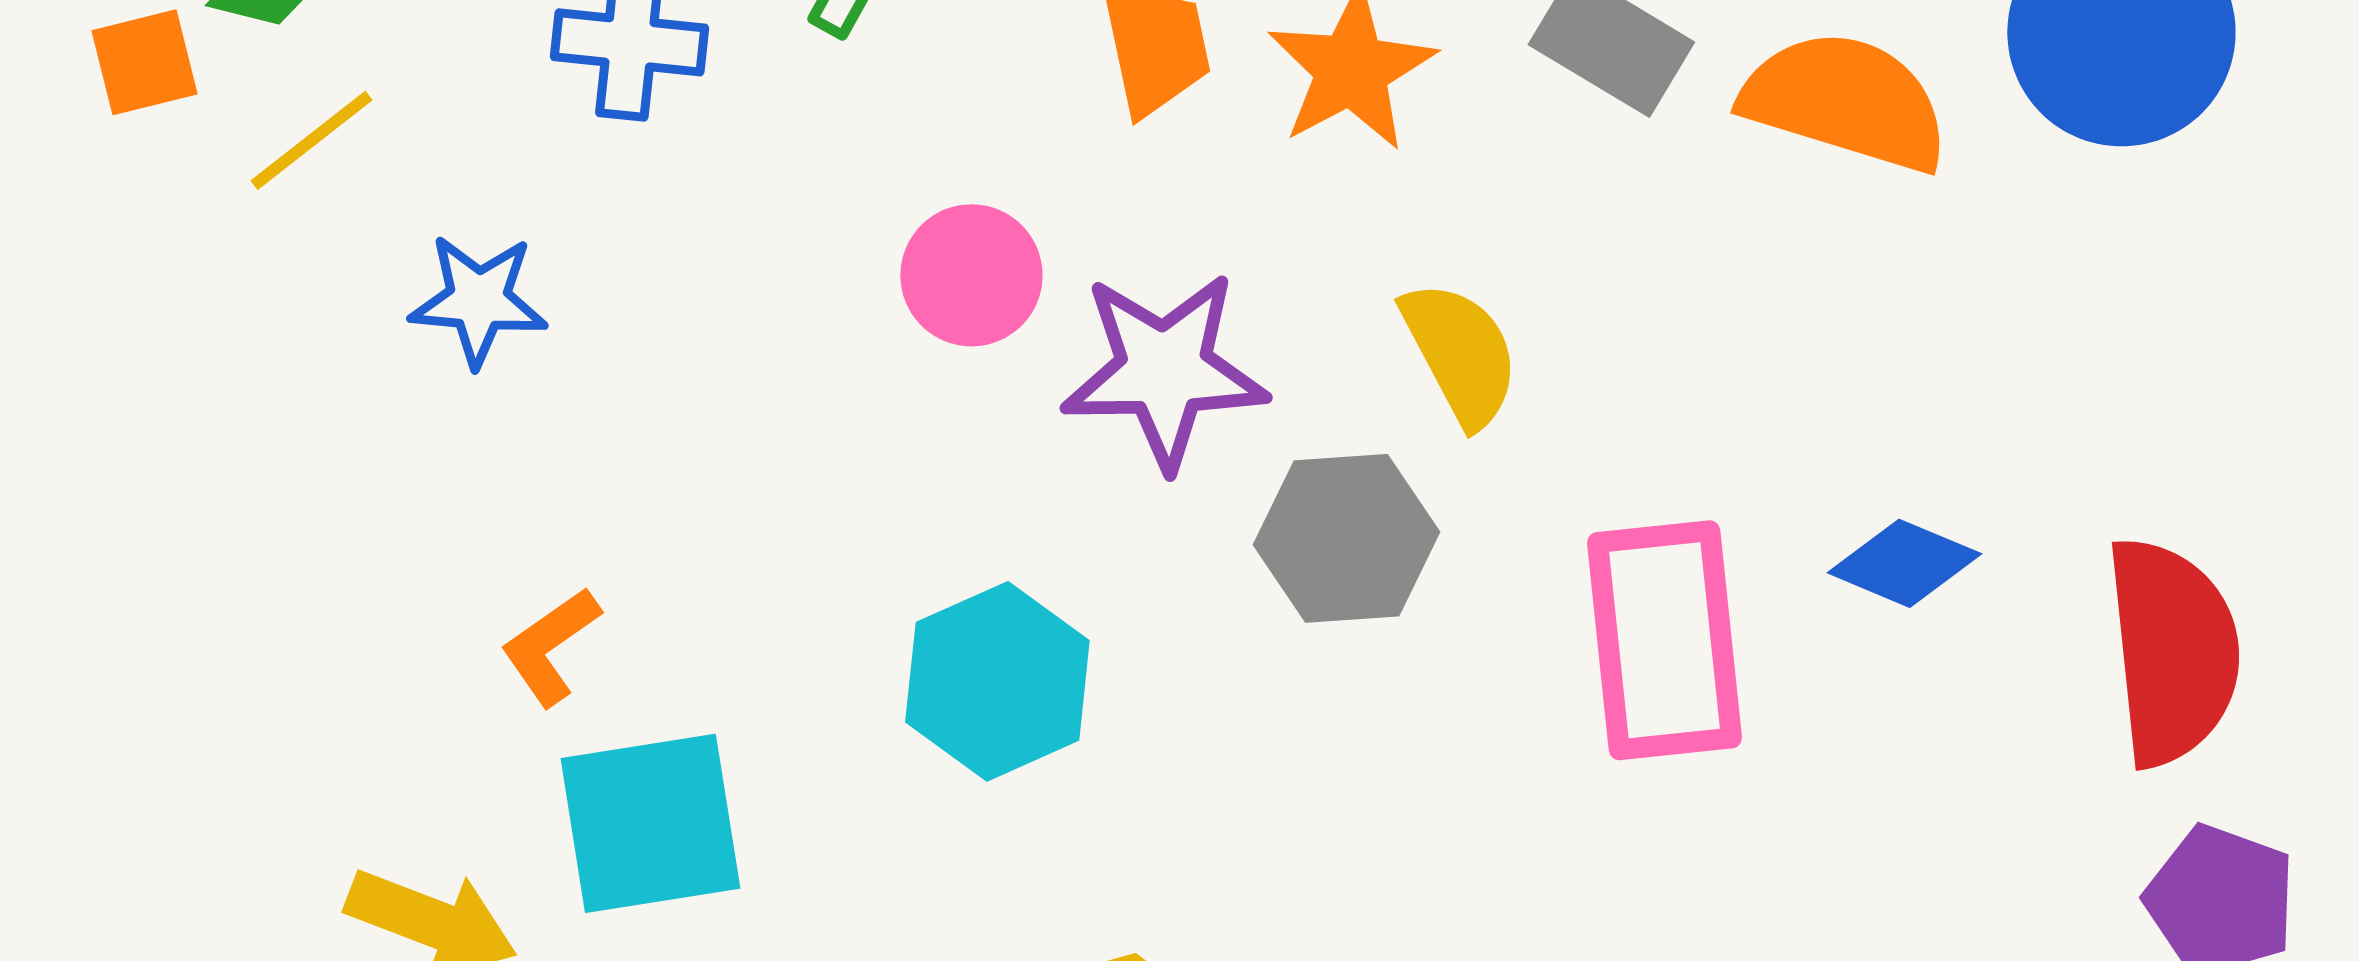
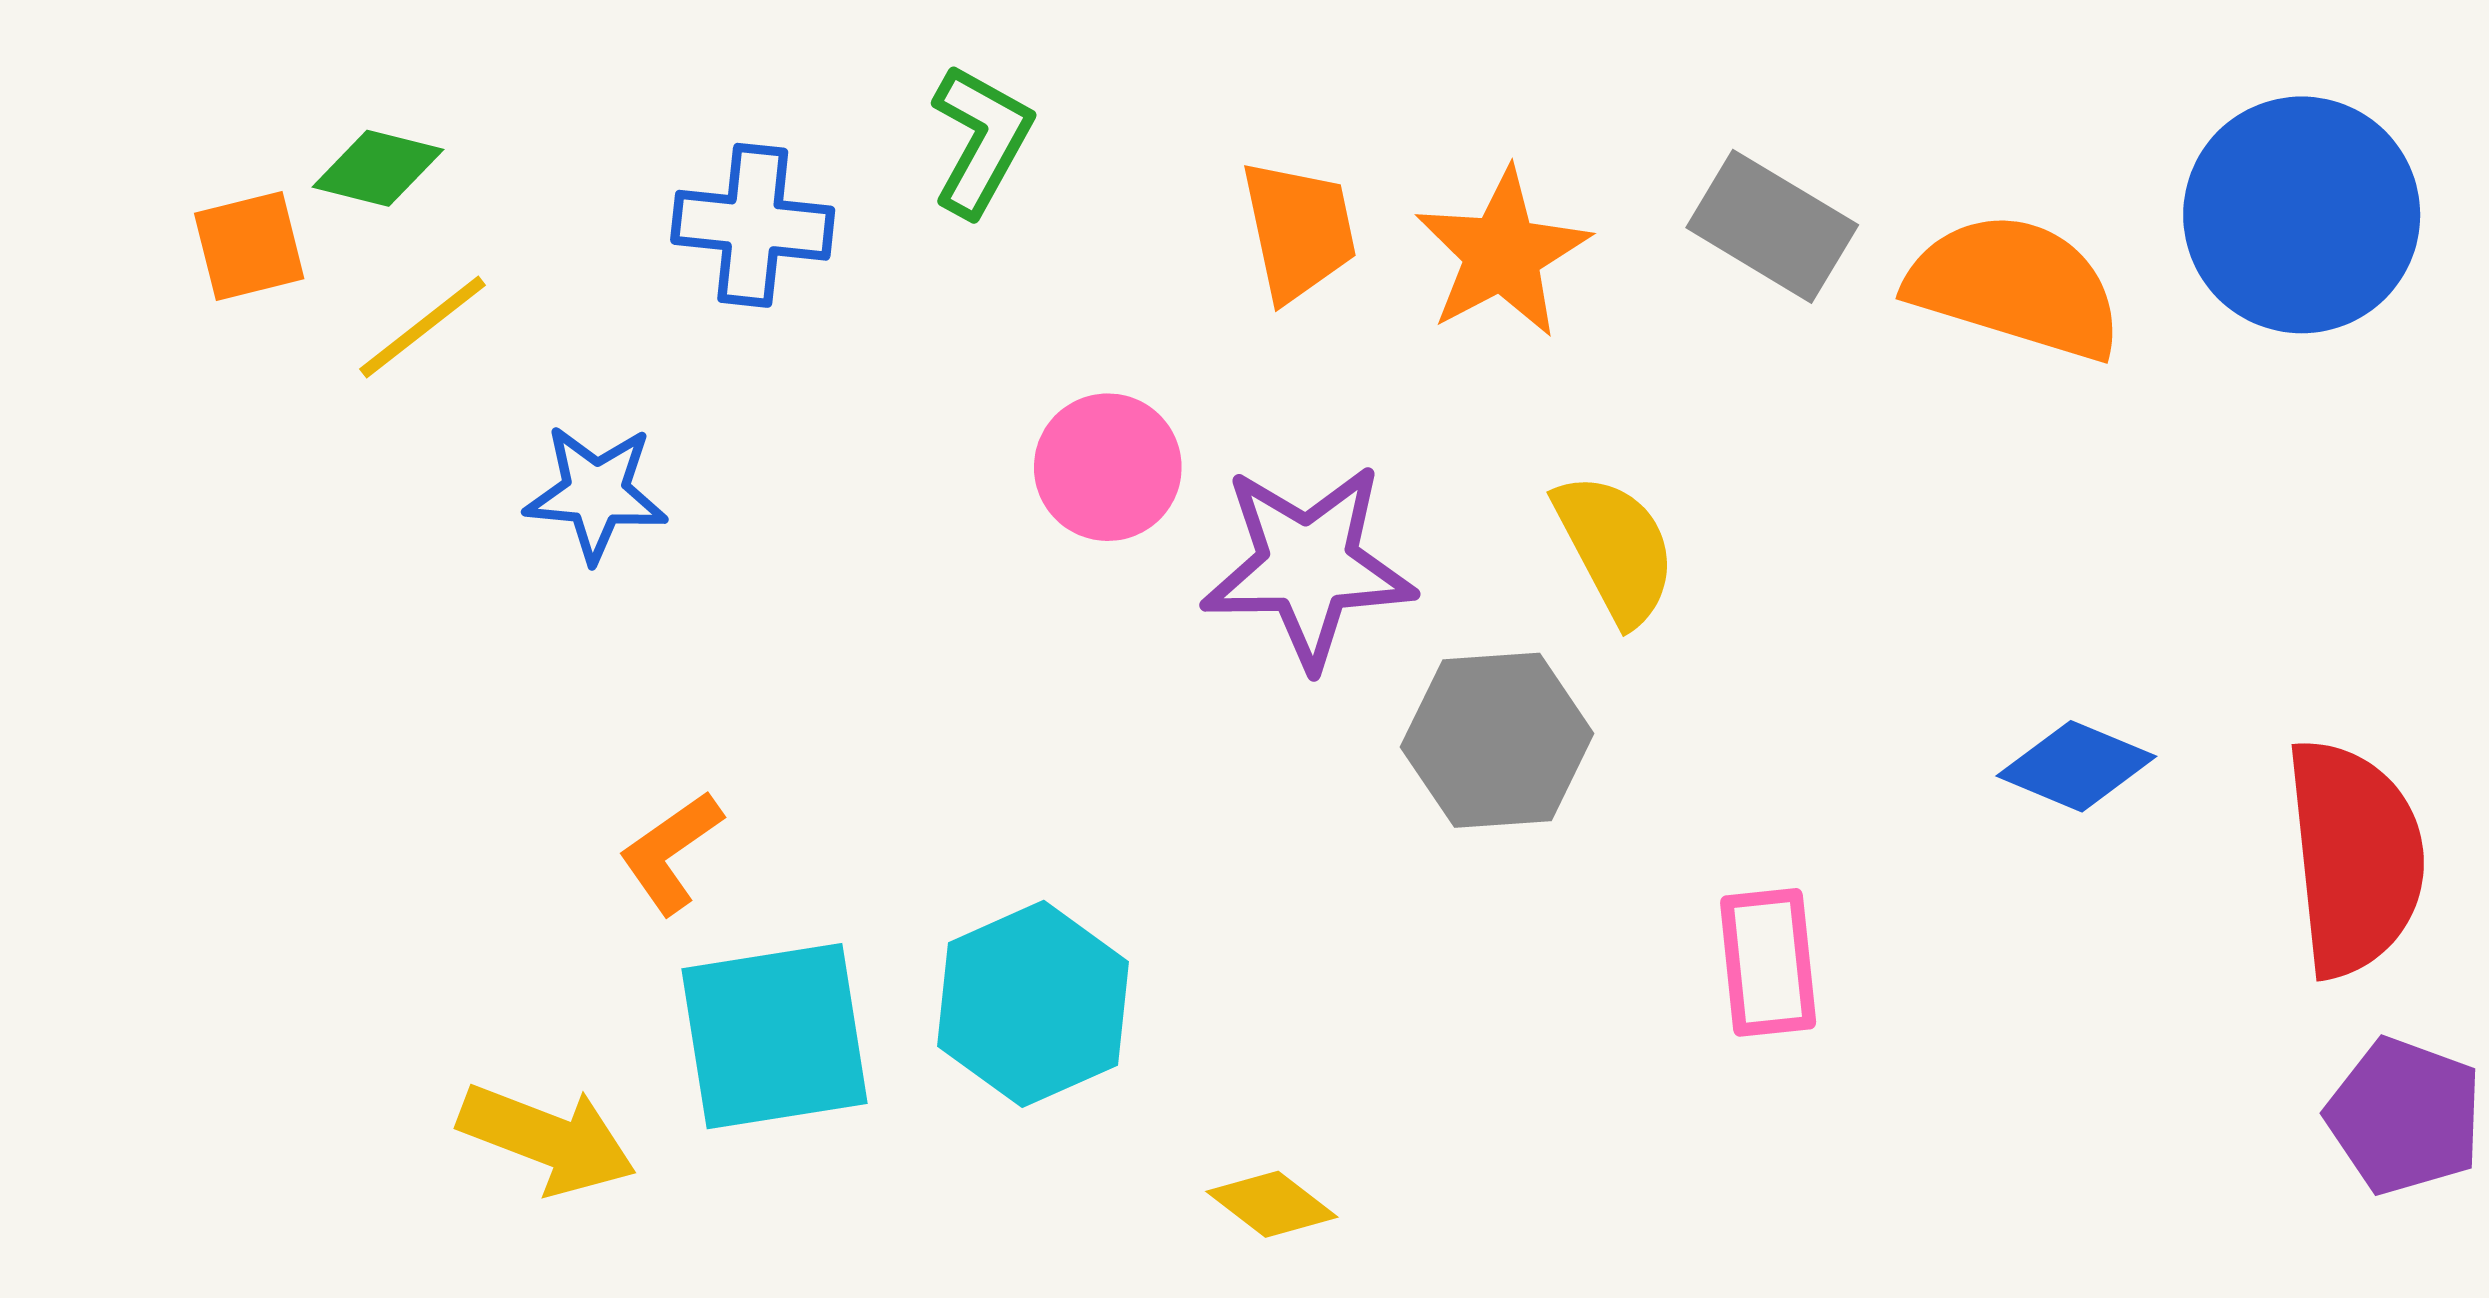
pink rectangle: (1664, 640) -> (1768, 962), moved, size x0.6
cyan hexagon: (997, 681) -> (1033, 1004), moved

